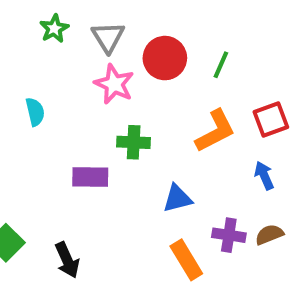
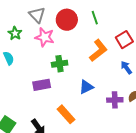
green star: (54, 29) -> (15, 33), moved
green line: (221, 65) -> (95, 18), turned -32
orange rectangle: (186, 260) -> (66, 114), moved

